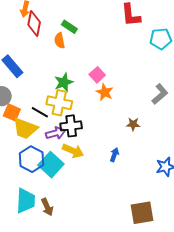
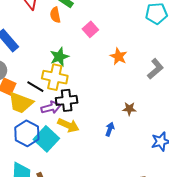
pink square: (97, 75) -> (90, 29), moved
orange star: (105, 92) -> (118, 56), moved
brown star: (133, 124) -> (129, 109), moved

